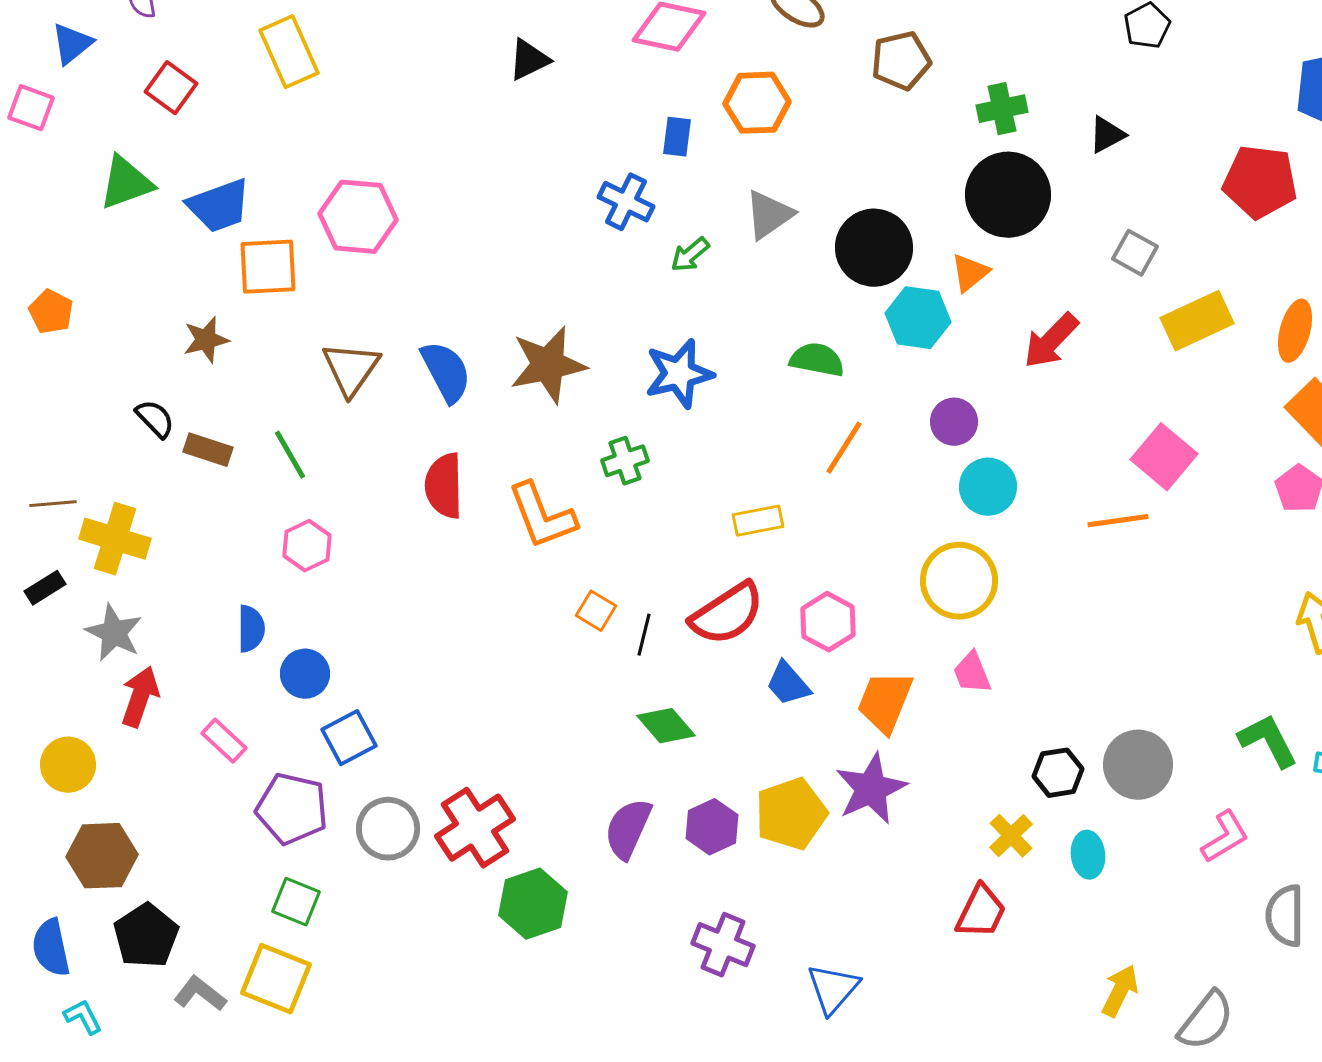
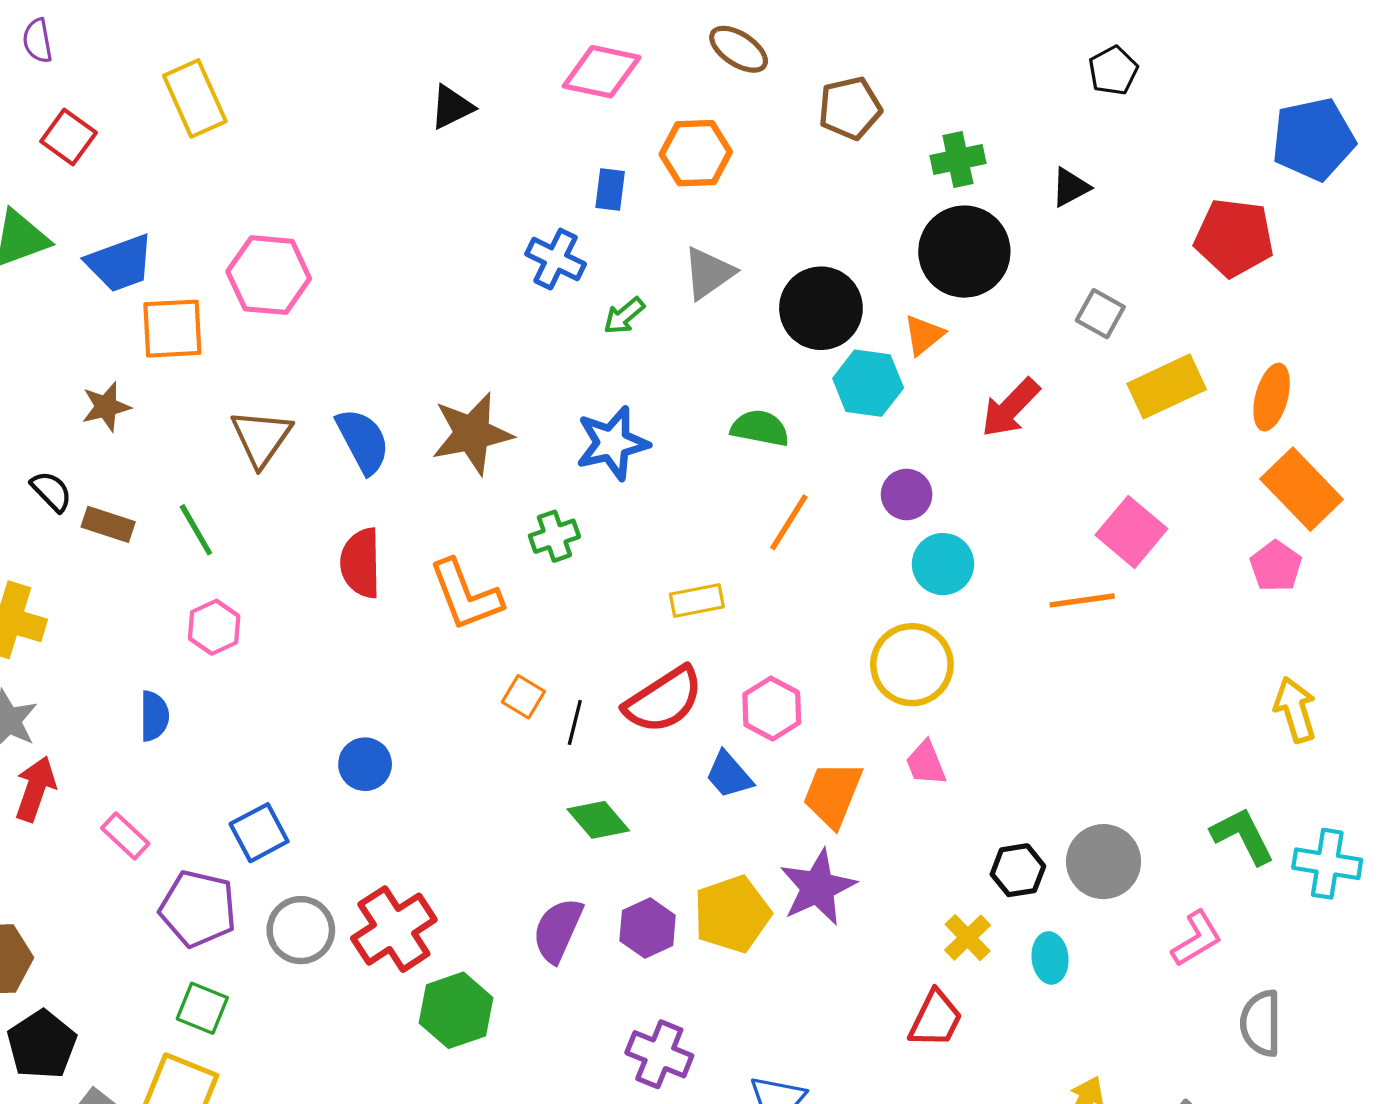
blue circle: (305, 674) -> (365, 764), moved

